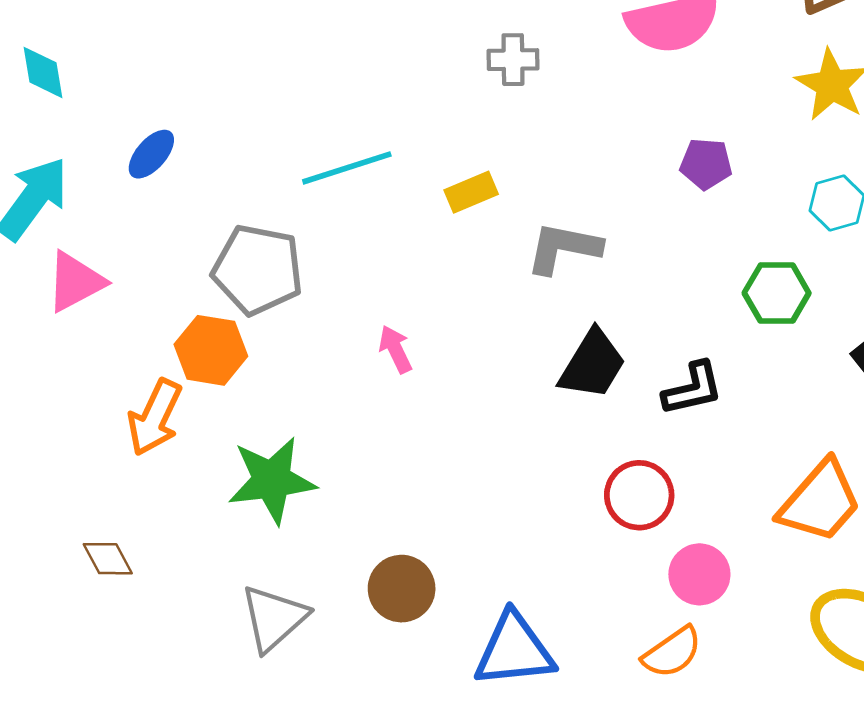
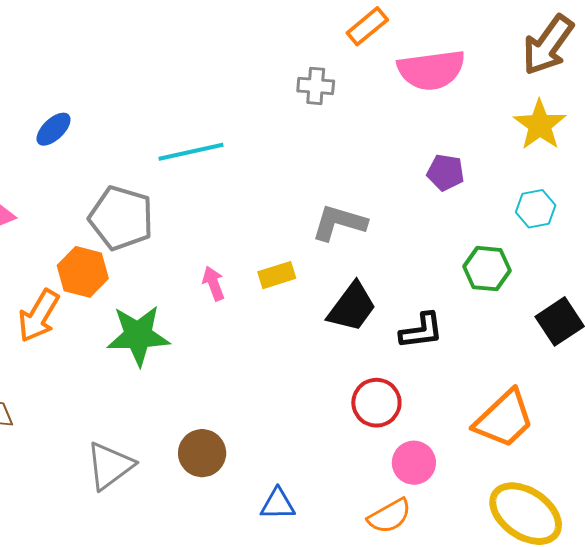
yellow rectangle: (471, 192) -> (277, 275), moved
green star: (272, 480) -> (138, 335), moved
blue triangle: (514, 650) -> (278, 504), size x0.6

